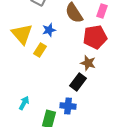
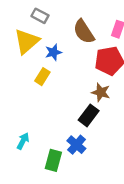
yellow triangle: (22, 34) -> (27, 41), moved, turned 30
blue cross: (68, 106) -> (76, 145), turned 35

